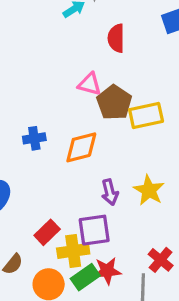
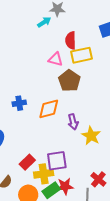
pink triangle: (90, 84) -> (55, 59), moved
yellow rectangle: (146, 116) -> (81, 55), moved
purple arrow: (110, 192) -> (73, 122), moved

